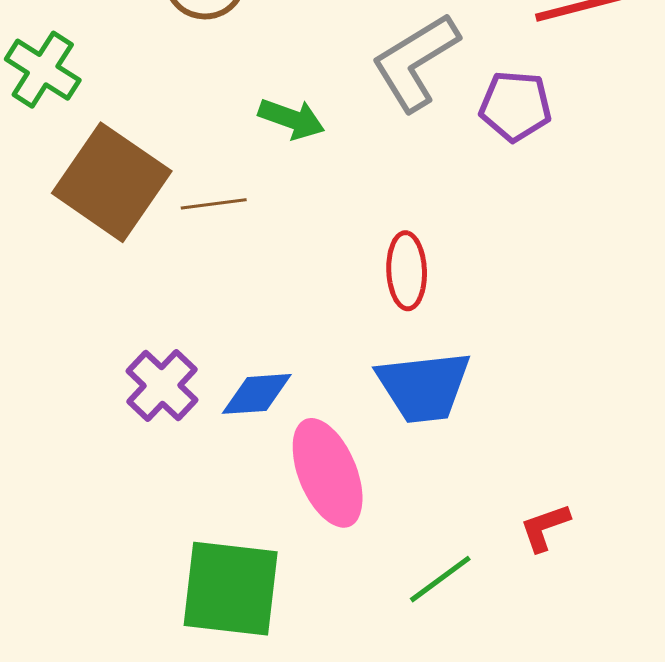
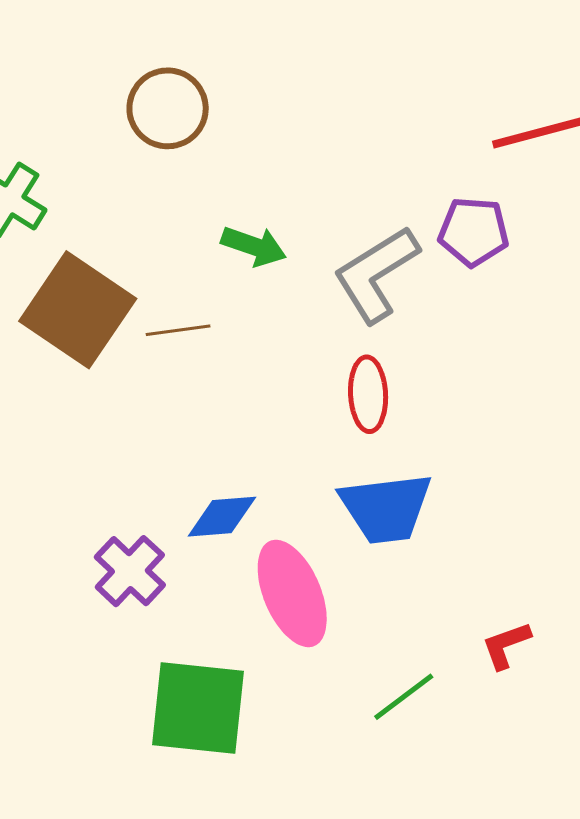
gray L-shape: (415, 62) -> (376, 274), moved
purple cross: (162, 385) -> (130, 571), moved

